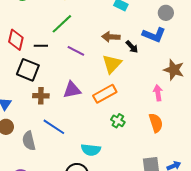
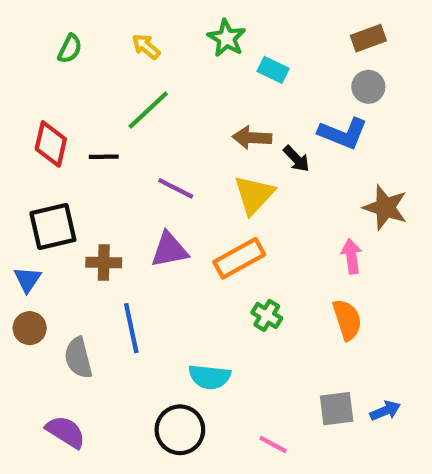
purple line: (76, 51) -> (176, 188), moved
black square: (28, 70) -> (53, 227), moved, turned -35
blue line: (54, 127) -> (131, 328), turned 45

